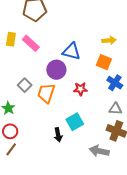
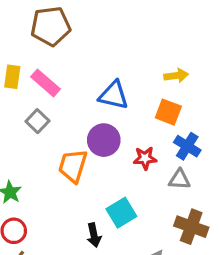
purple circle: (56, 70) -> (104, 140), moved
gray square: (25, 85) -> (37, 121), moved
red star: (80, 89) -> (145, 158), moved
gray triangle: (115, 109) -> (179, 179), moved

